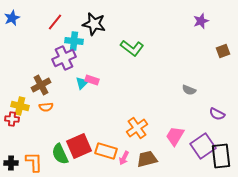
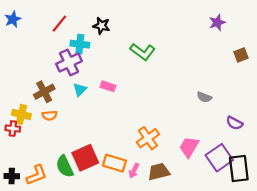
black star: (94, 24) -> (101, 26), size x0.7
pink rectangle: (92, 80) -> (108, 86), moved
cyan triangle: (82, 83) -> (80, 90), moved
orange L-shape: (34, 162) -> (37, 175), turned 70

